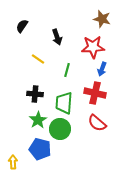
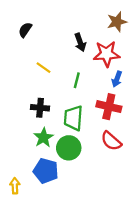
brown star: (102, 19) -> (117, 22), turned -30
black arrow: (57, 37) -> (80, 42), moved

